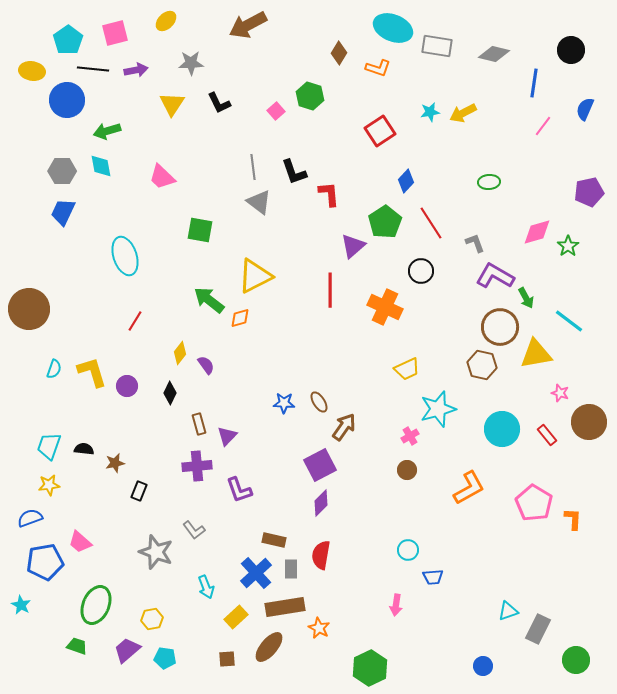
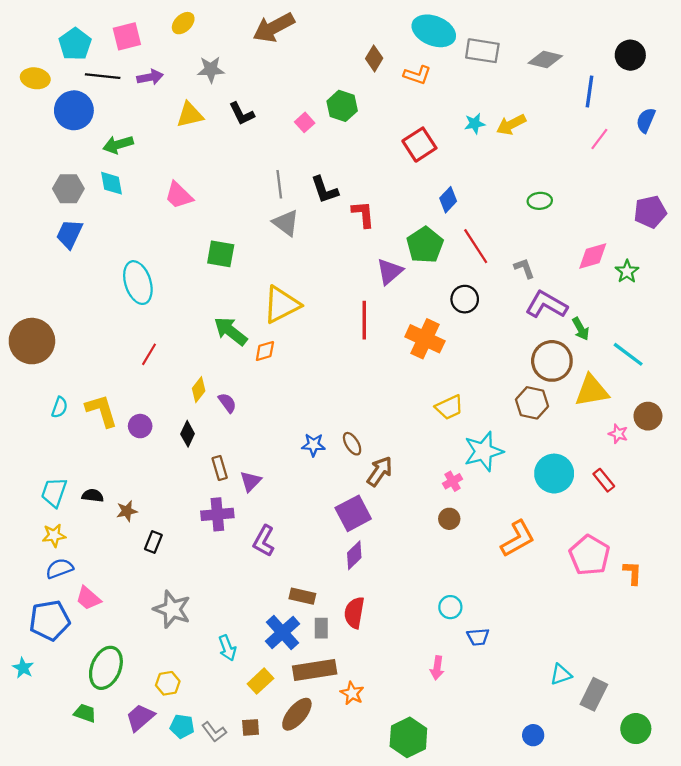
yellow triangle: (172, 104) -> (190, 115), turned 44
brown circle: (589, 422) -> (648, 416), moved, size x0.7
purple L-shape: (239, 490) -> (264, 541), turned 48
blue semicircle: (30, 518) -> (60, 568), moved
gray L-shape: (194, 530) -> (214, 732), moved

